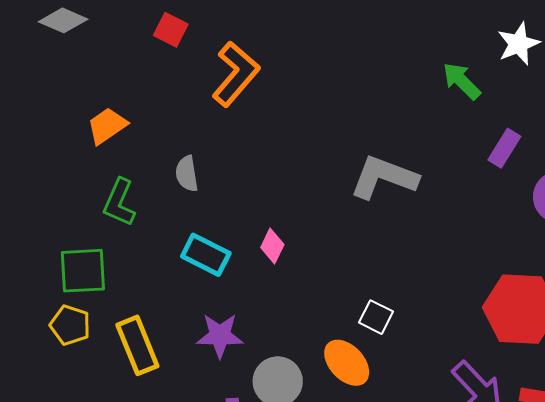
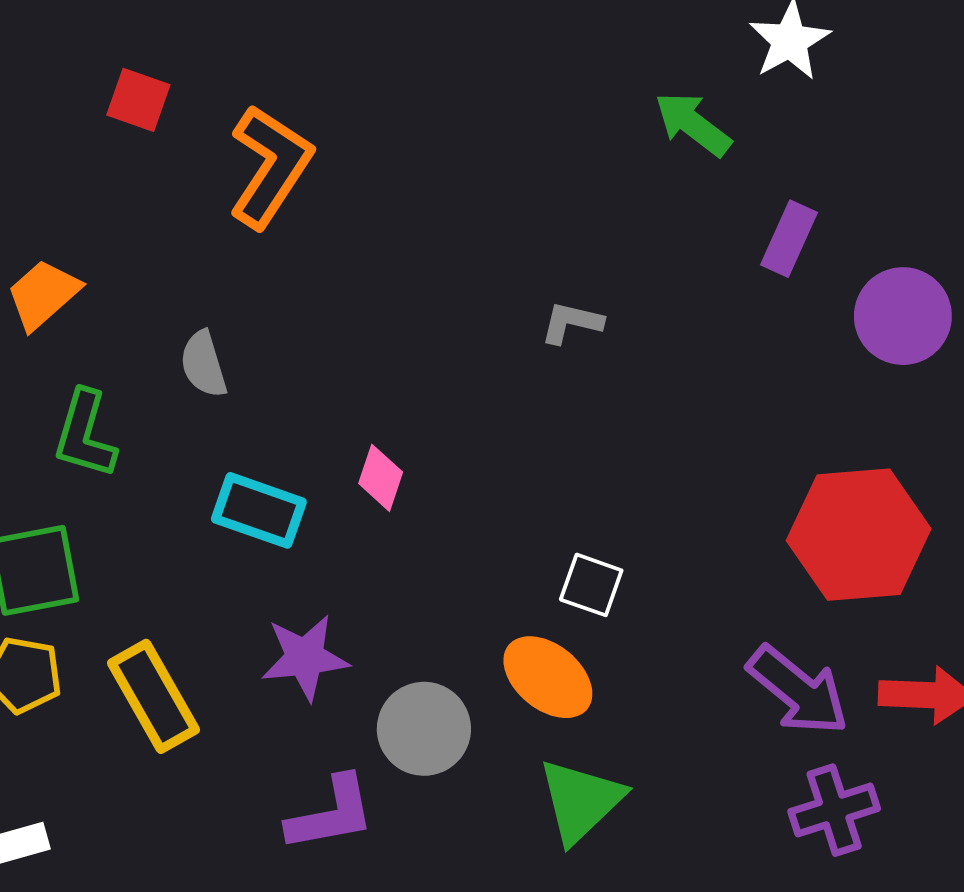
gray L-shape: (384, 177) -> (572, 323), size x0.5

